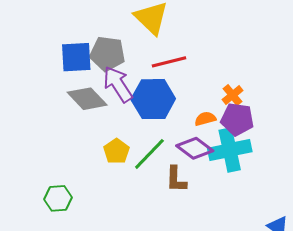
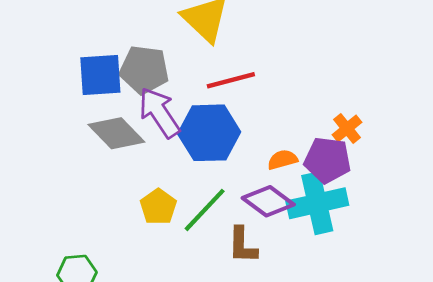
orange cross: (232, 95) -> (347, 129), moved

